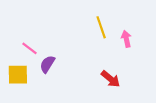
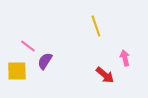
pink arrow: (126, 39) -> (125, 58), moved

